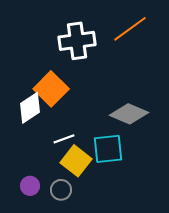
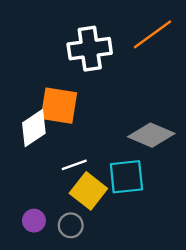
orange square: (51, 89) -> (59, 106), turned -36

